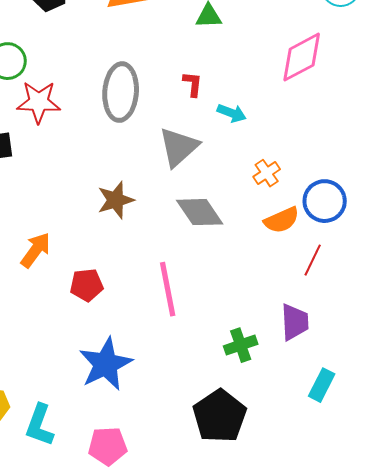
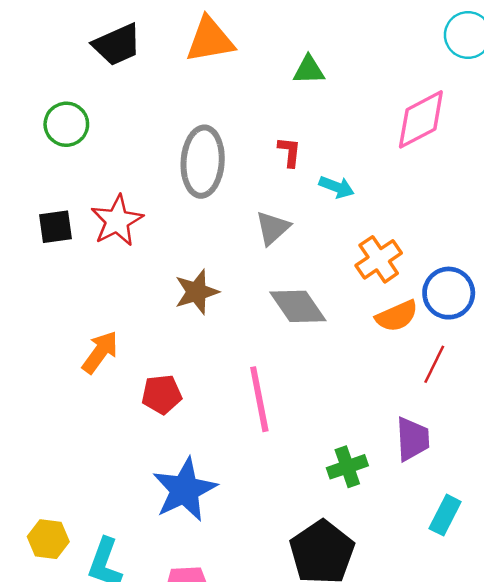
red star: (39, 102) -> (117, 221), moved, turned -30
gray triangle: (179, 147) -> (273, 228), size x0.7
orange cross: (267, 173) -> (379, 259), size x1.4

